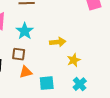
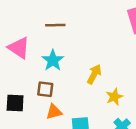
yellow arrow: (58, 42) -> (94, 74), turned -56

